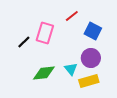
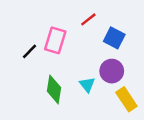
green diamond: (44, 73) -> (54, 89), turned -75
yellow rectangle: (89, 81) -> (126, 99), moved, turned 72

